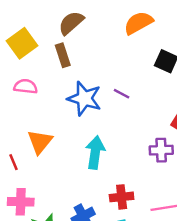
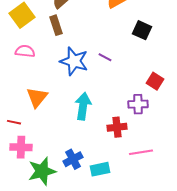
red line: (13, 162) -> (14, 122), moved, turned -56
red cross: (122, 197) -> (117, 127), moved

